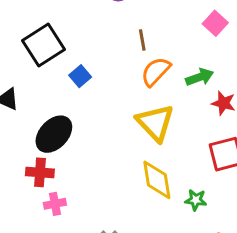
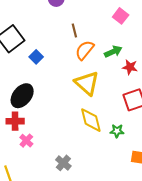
pink cross: (55, 204) -> (26, 141), turned -32

